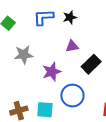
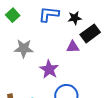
black rectangle: (91, 64) -> (90, 33), moved
purple star: (52, 72) -> (49, 69), turned -30

